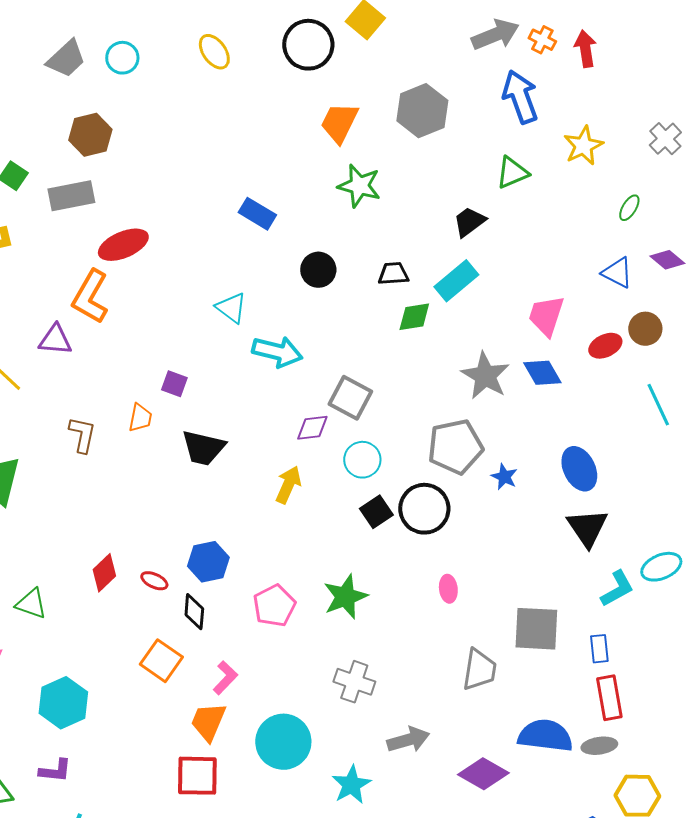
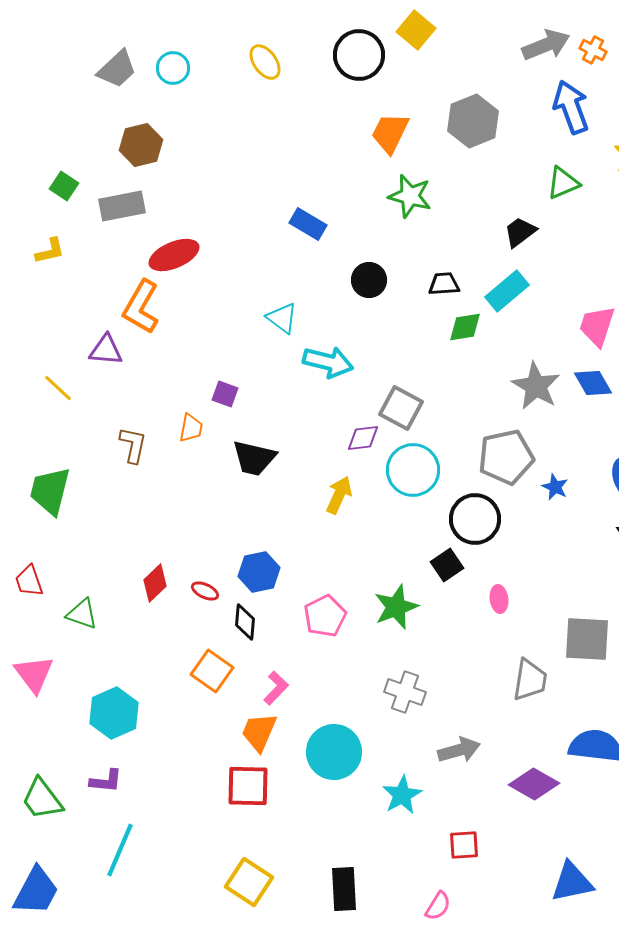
cyan circle: (362, 460) -> (413, 470), size x1.4
black square: (376, 512) -> (447, 565), moved

